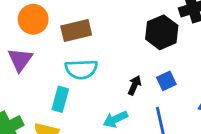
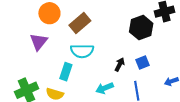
brown rectangle: (76, 31) -> (80, 23), turned -30

